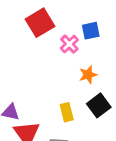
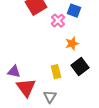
blue square: (91, 31) -> (74, 11), turned 32

